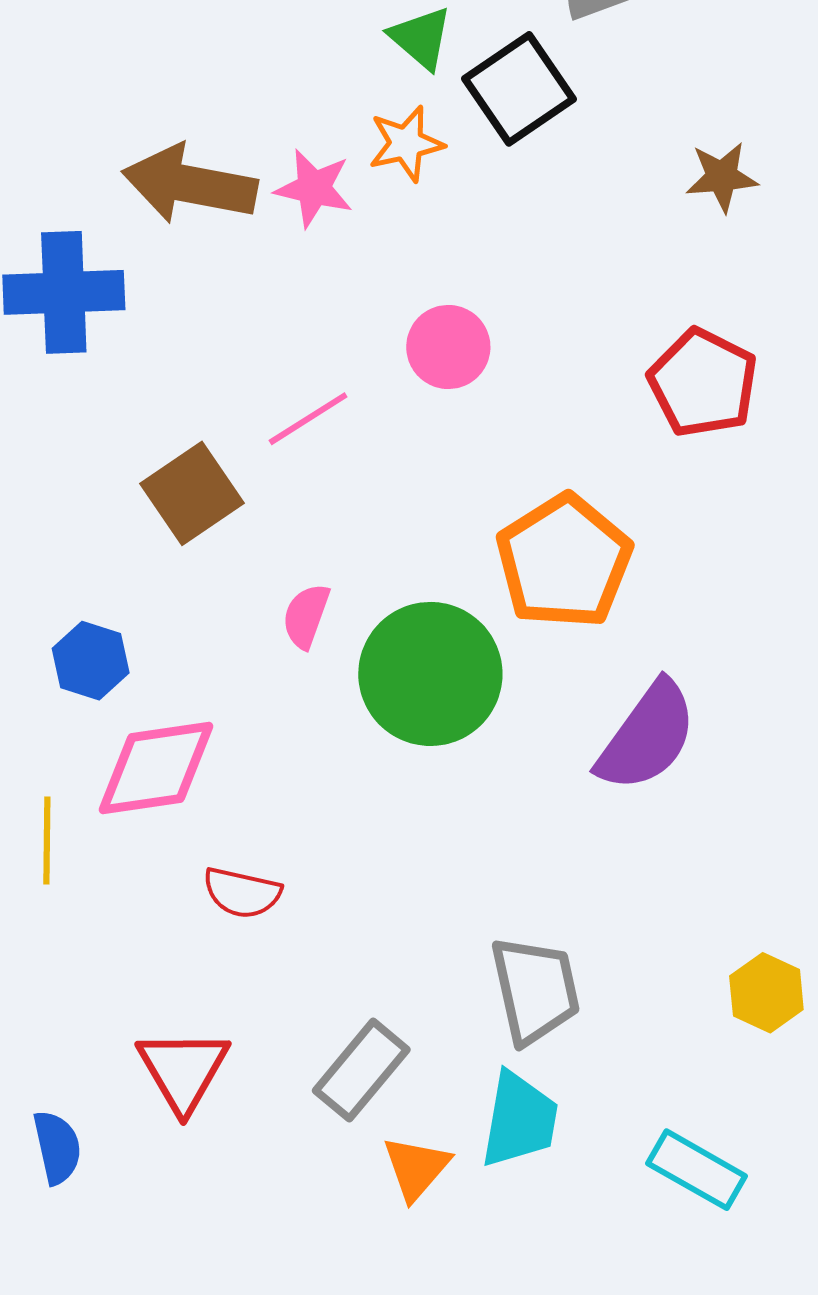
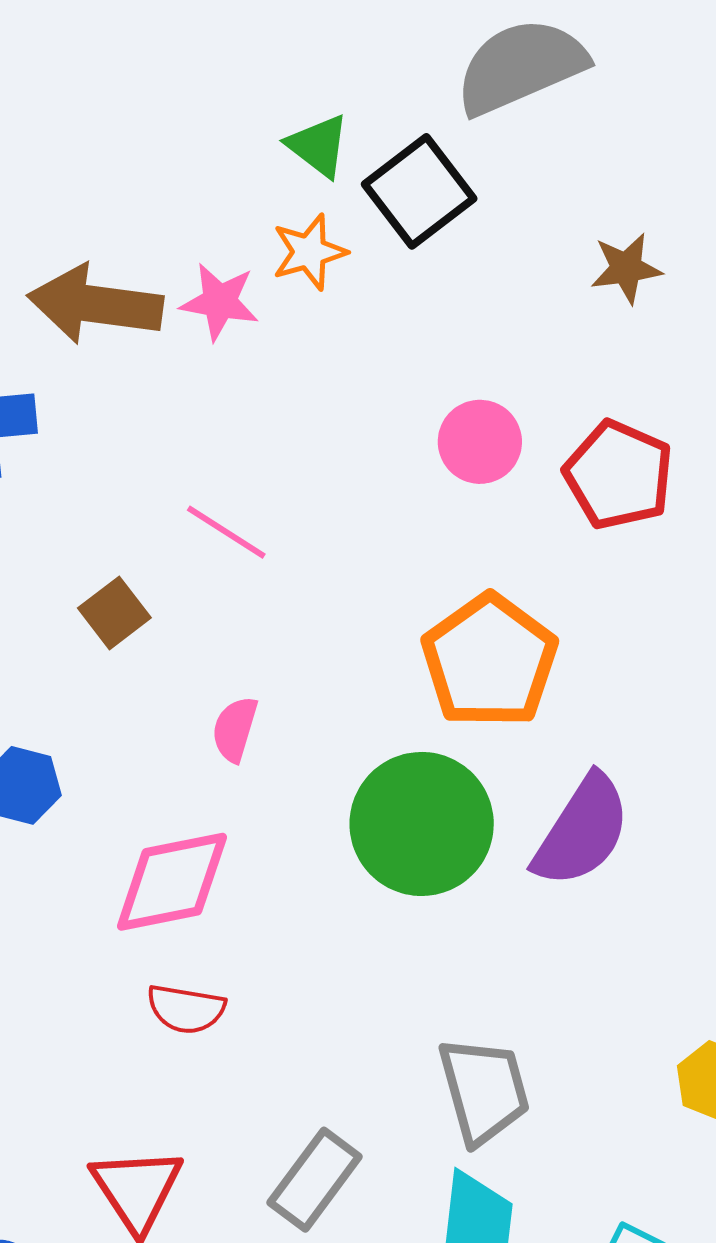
pink circle: (448, 347) -> (480, 442), moved
pink line: (308, 419) -> (226, 532), turned 68
brown square: (192, 493) -> (114, 613), size x0.7
green circle: (430, 674) -> (422, 824), moved
pink diamond: (156, 768) -> (172, 882), moved

